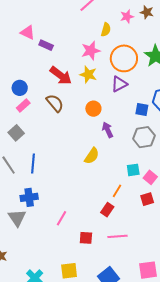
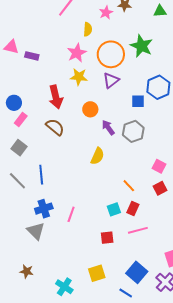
red arrow: (61, 76) -> (56, 97), moved, turned 50
brown semicircle: (55, 103) -> (55, 127), moved
gray hexagon: (144, 137) -> (133, 131), moved
cyan square: (133, 170) -> (114, 209), moved
orange line: (117, 191) -> (129, 186), turned -64
red rectangle: (107, 210) -> (133, 209), moved
pink line: (62, 218) -> (71, 214), moved

